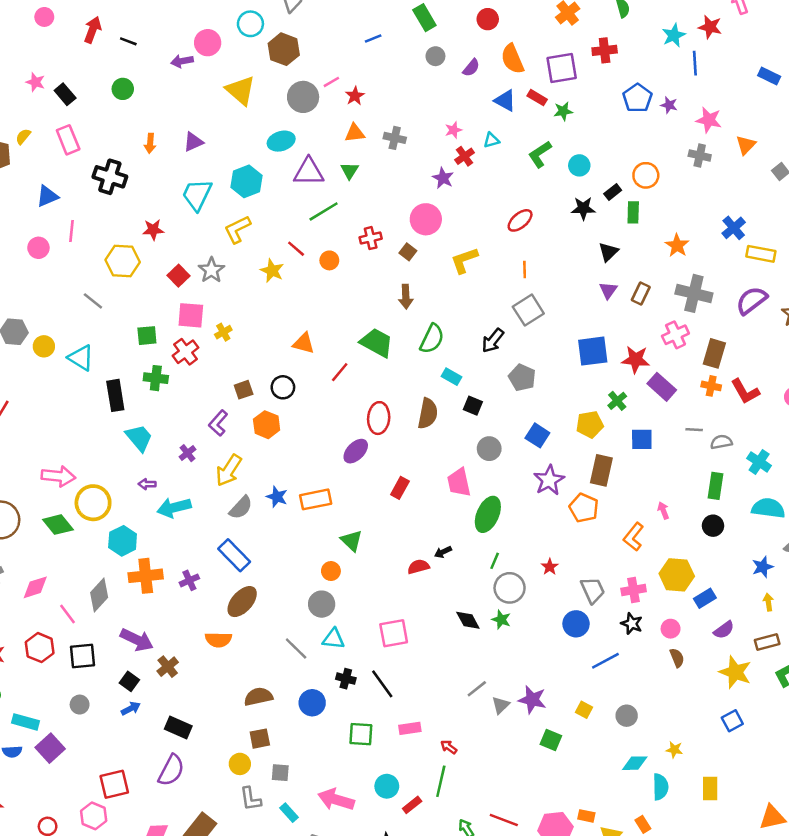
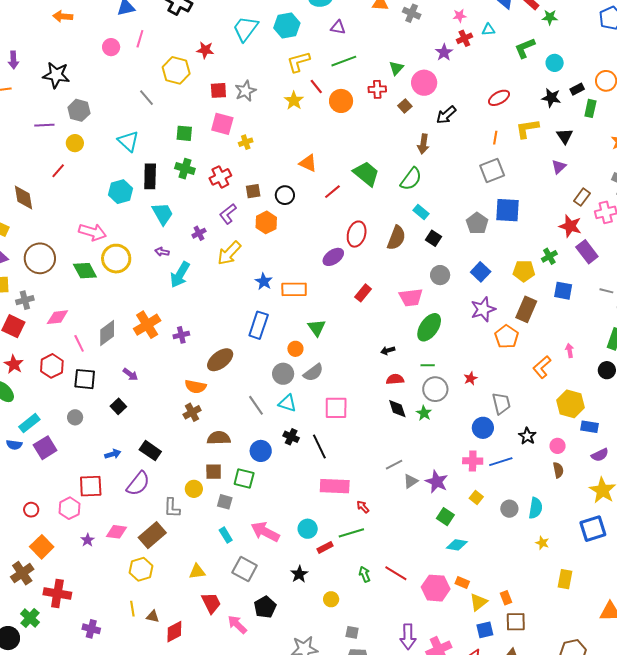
green triangle: (349, 171) -> (396, 68), moved
purple triangle: (309, 172) -> (338, 27), size x0.6
yellow L-shape: (237, 229) -> (299, 62), moved
black triangle: (608, 252) -> (565, 136), turned -30
orange circle: (329, 260) -> (341, 101), size x1.5
yellow L-shape: (464, 260) -> (527, 129), moved
red square: (178, 276) -> (218, 90), turned 30
brown rectangle: (641, 293) -> (582, 197), moved
brown arrow: (406, 297) -> (423, 144), moved
black arrow: (493, 341) -> (446, 115), moved
yellow circle: (44, 346) -> (75, 143), moved
blue square: (593, 351) -> (507, 210), moved
red cross: (186, 352) -> (220, 177), moved
pink trapezoid: (459, 482) -> (411, 297), turned -95
cyan arrow: (174, 508) -> (180, 275), turned -56
gray semicircle: (241, 508) -> (313, 373), moved
cyan hexagon: (123, 541) -> (121, 192), moved
blue rectangle: (234, 555) -> (259, 325), moved, turned 52
green line: (495, 561) -> (428, 365), turned 56
red semicircle: (418, 567) -> (395, 379), moved
orange cross: (146, 576) -> (147, 325), turned -36
pink cross: (634, 590) -> (473, 461), moved
blue rectangle: (705, 598) -> (589, 427), turned 30
purple arrow: (137, 640) -> (130, 374), size x0.6
brown cross: (168, 667) -> (192, 412), moved
blue arrow: (131, 708) -> (113, 454), moved
blue square: (732, 721) -> (593, 529), size x1.5
cyan rectangle: (25, 722) -> (29, 423), turned -65
pink rectangle: (410, 728) -> (335, 486), size x1.6
green square: (361, 734) -> (244, 479), moved
cyan diamond: (635, 763) -> (457, 545), moved
green line: (441, 781) -> (351, 533), turned 50
cyan semicircle: (660, 787) -> (536, 508), moved
gray L-shape: (251, 799) -> (172, 508), moved

